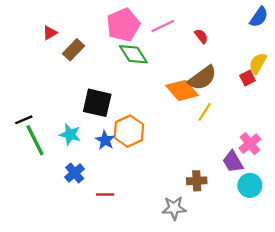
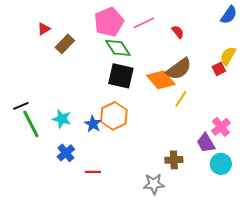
black square: (97, 103) -> (121, 76), moved

